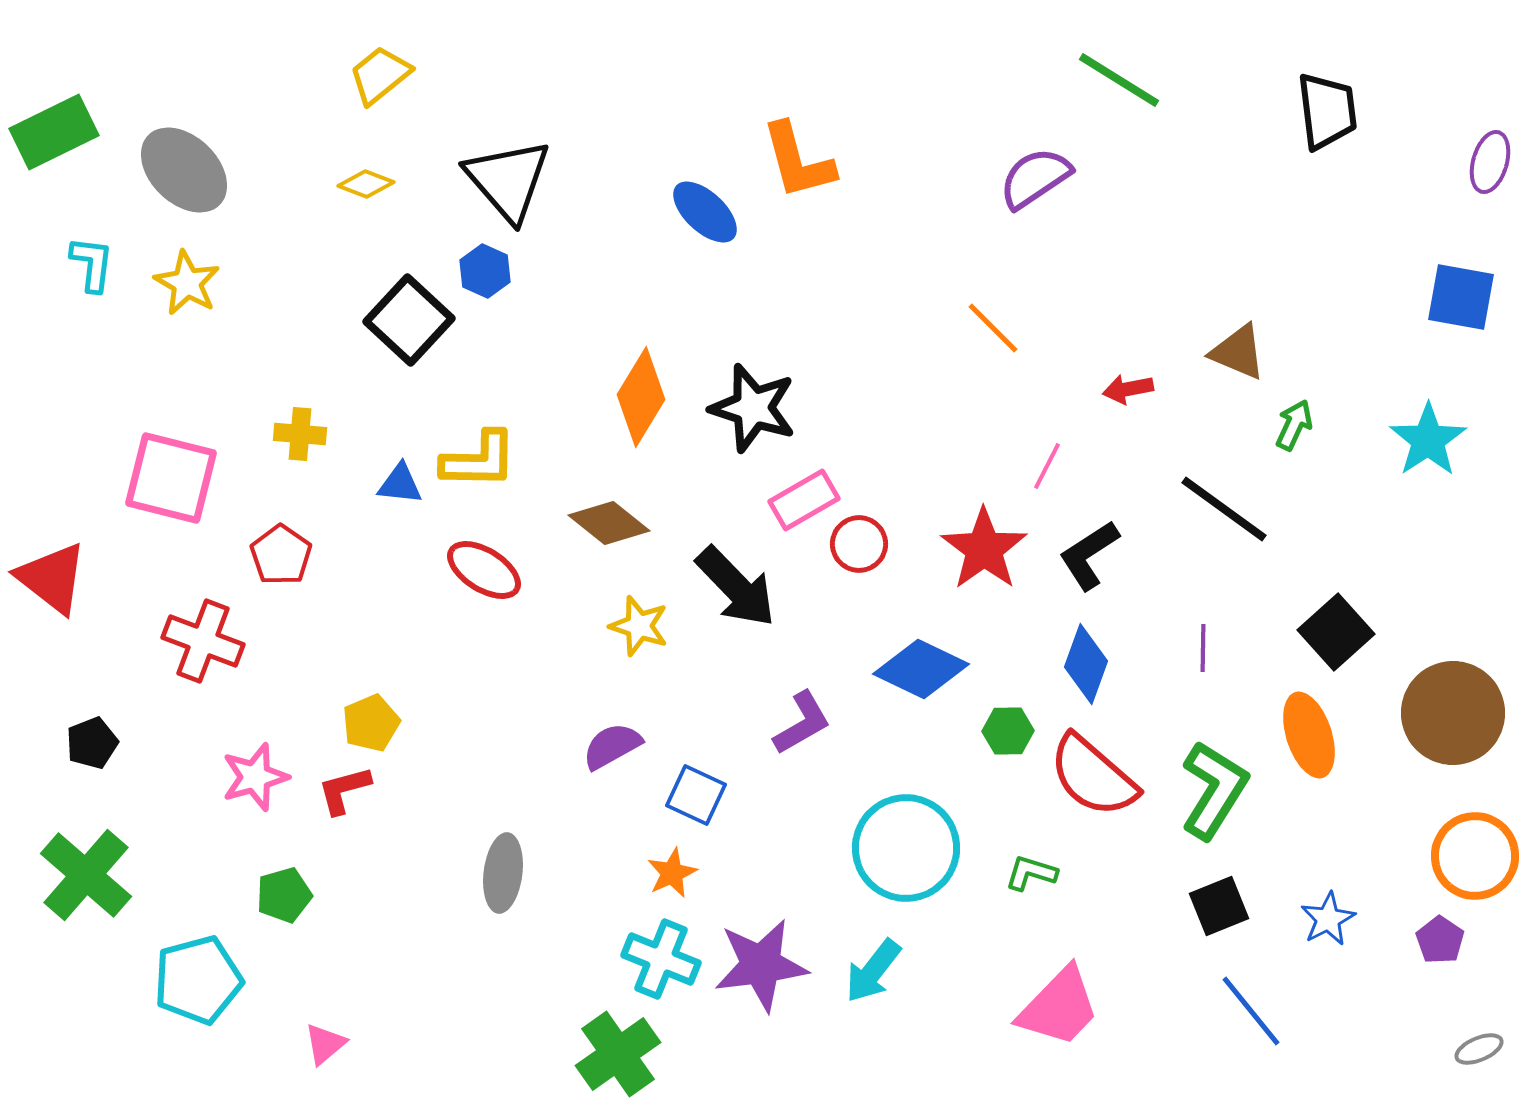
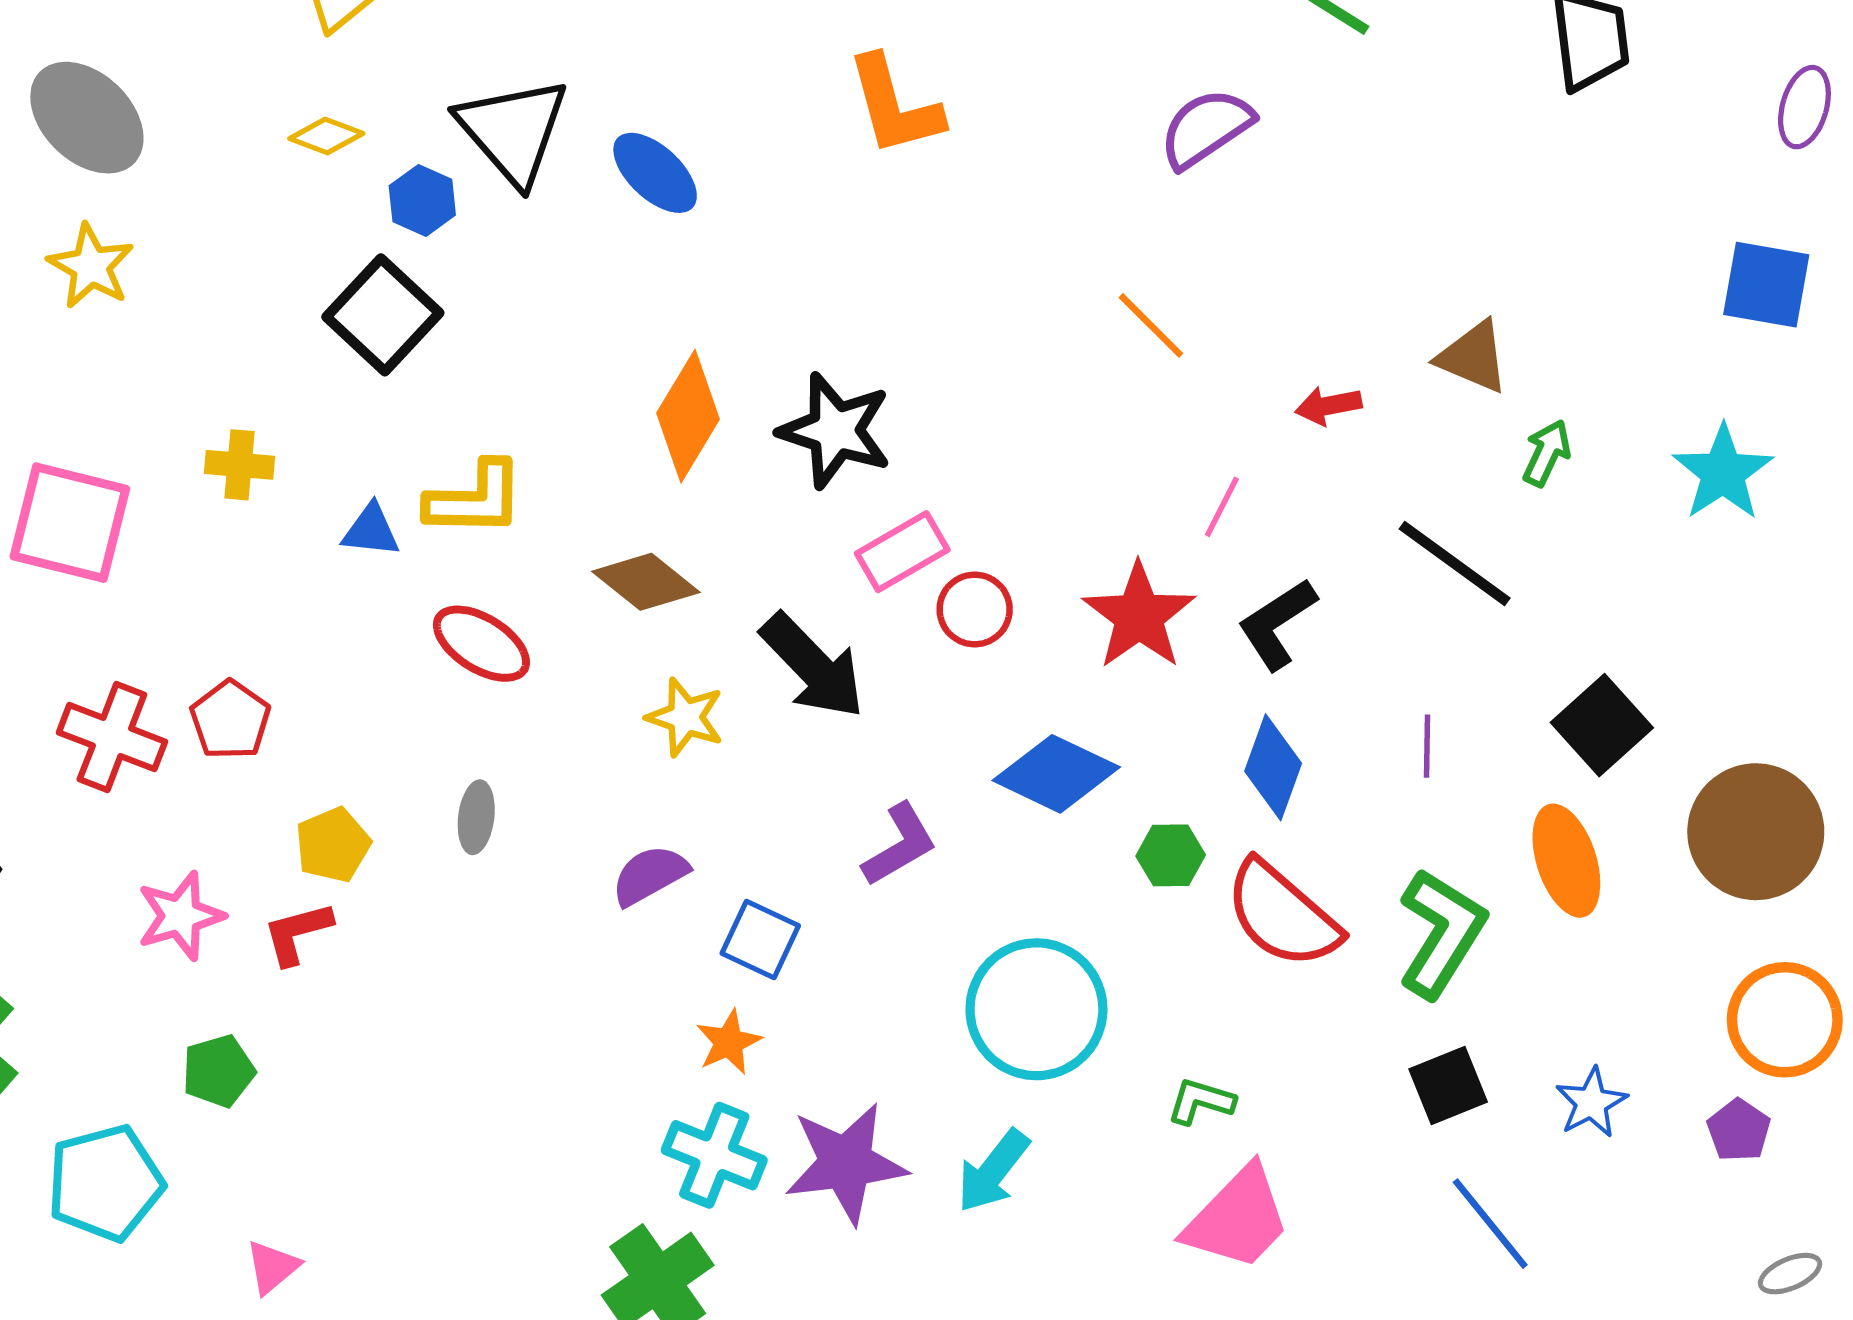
blue ellipse: (705, 212) -> (655, 173), moved
blue hexagon: (485, 271) -> (422, 200), moved
red pentagon: (281, 555) -> (230, 720), moved
gray ellipse: (503, 873) -> (476, 817), moved, size x0.7
green L-shape: (1031, 873) -> (1201, 1101), moved

